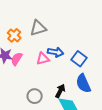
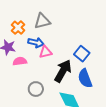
blue arrow: (56, 52) -> (36, 42), moved
pink semicircle: (17, 59) -> (20, 61), moved, turned 48
black arrow: (60, 91) -> (63, 71), moved, size x1.6

